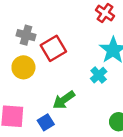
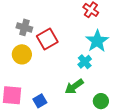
green arrow: (64, 100) -> (74, 87), moved

